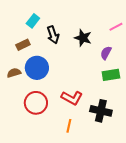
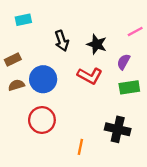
cyan rectangle: (33, 21) -> (23, 20), moved, turned 40
brown rectangle: (23, 45) -> (13, 59), moved
red L-shape: (72, 98) -> (90, 76), moved

